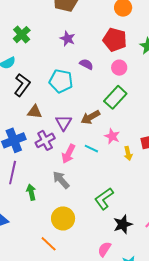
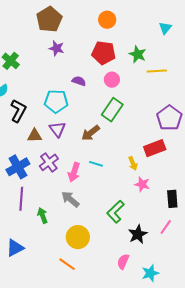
purple star: (68, 39) -> (56, 48), moved
purple triangle: (64, 123) -> (57, 129), moved
pink star: (112, 136) -> (142, 184), moved

